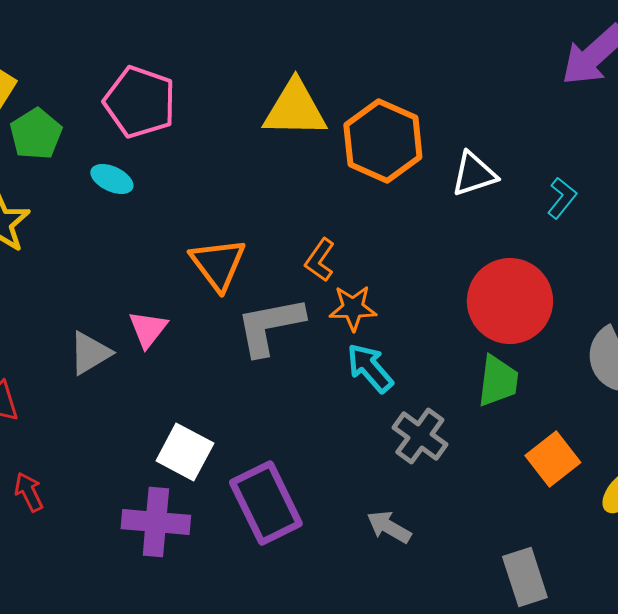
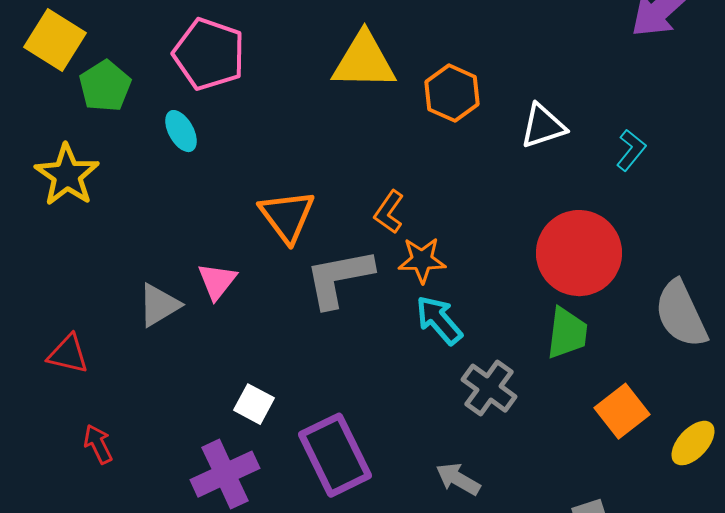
orange hexagon: (383, 141) -> (452, 93), size x0.7
cyan ellipse: (112, 179) -> (181, 131), turned 36
white square: (185, 452) -> (254, 404), size x0.7
purple cross: (156, 522) -> (225, 474), turned -30

